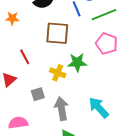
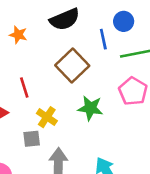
brown square: (57, 33) -> (72, 65), turned 30
yellow cross: (58, 73) -> (47, 117), moved

